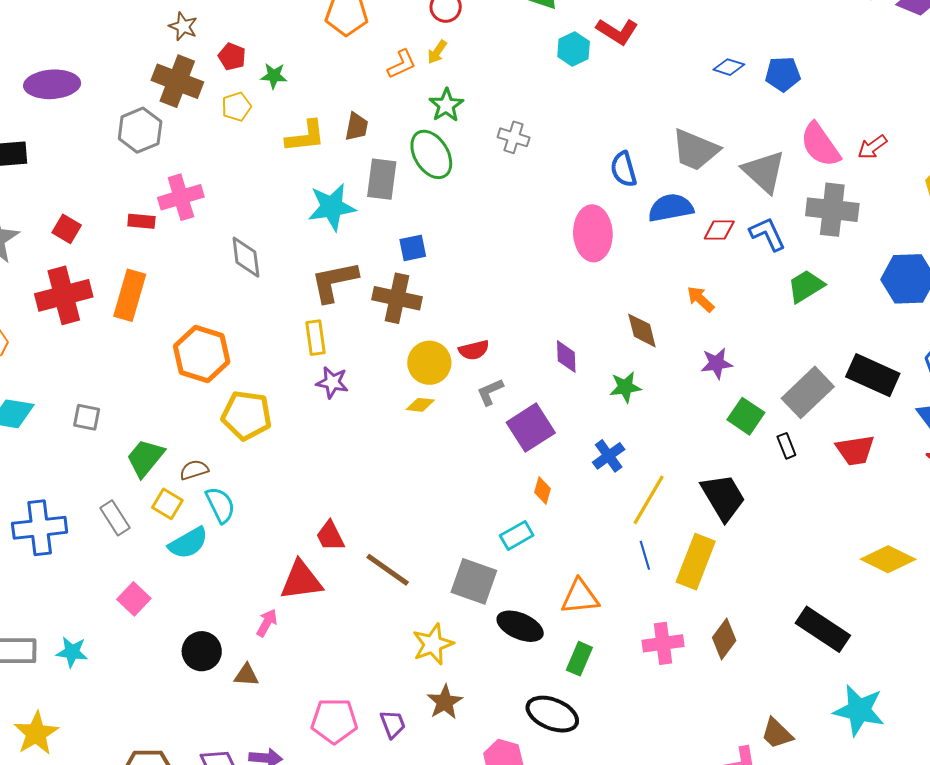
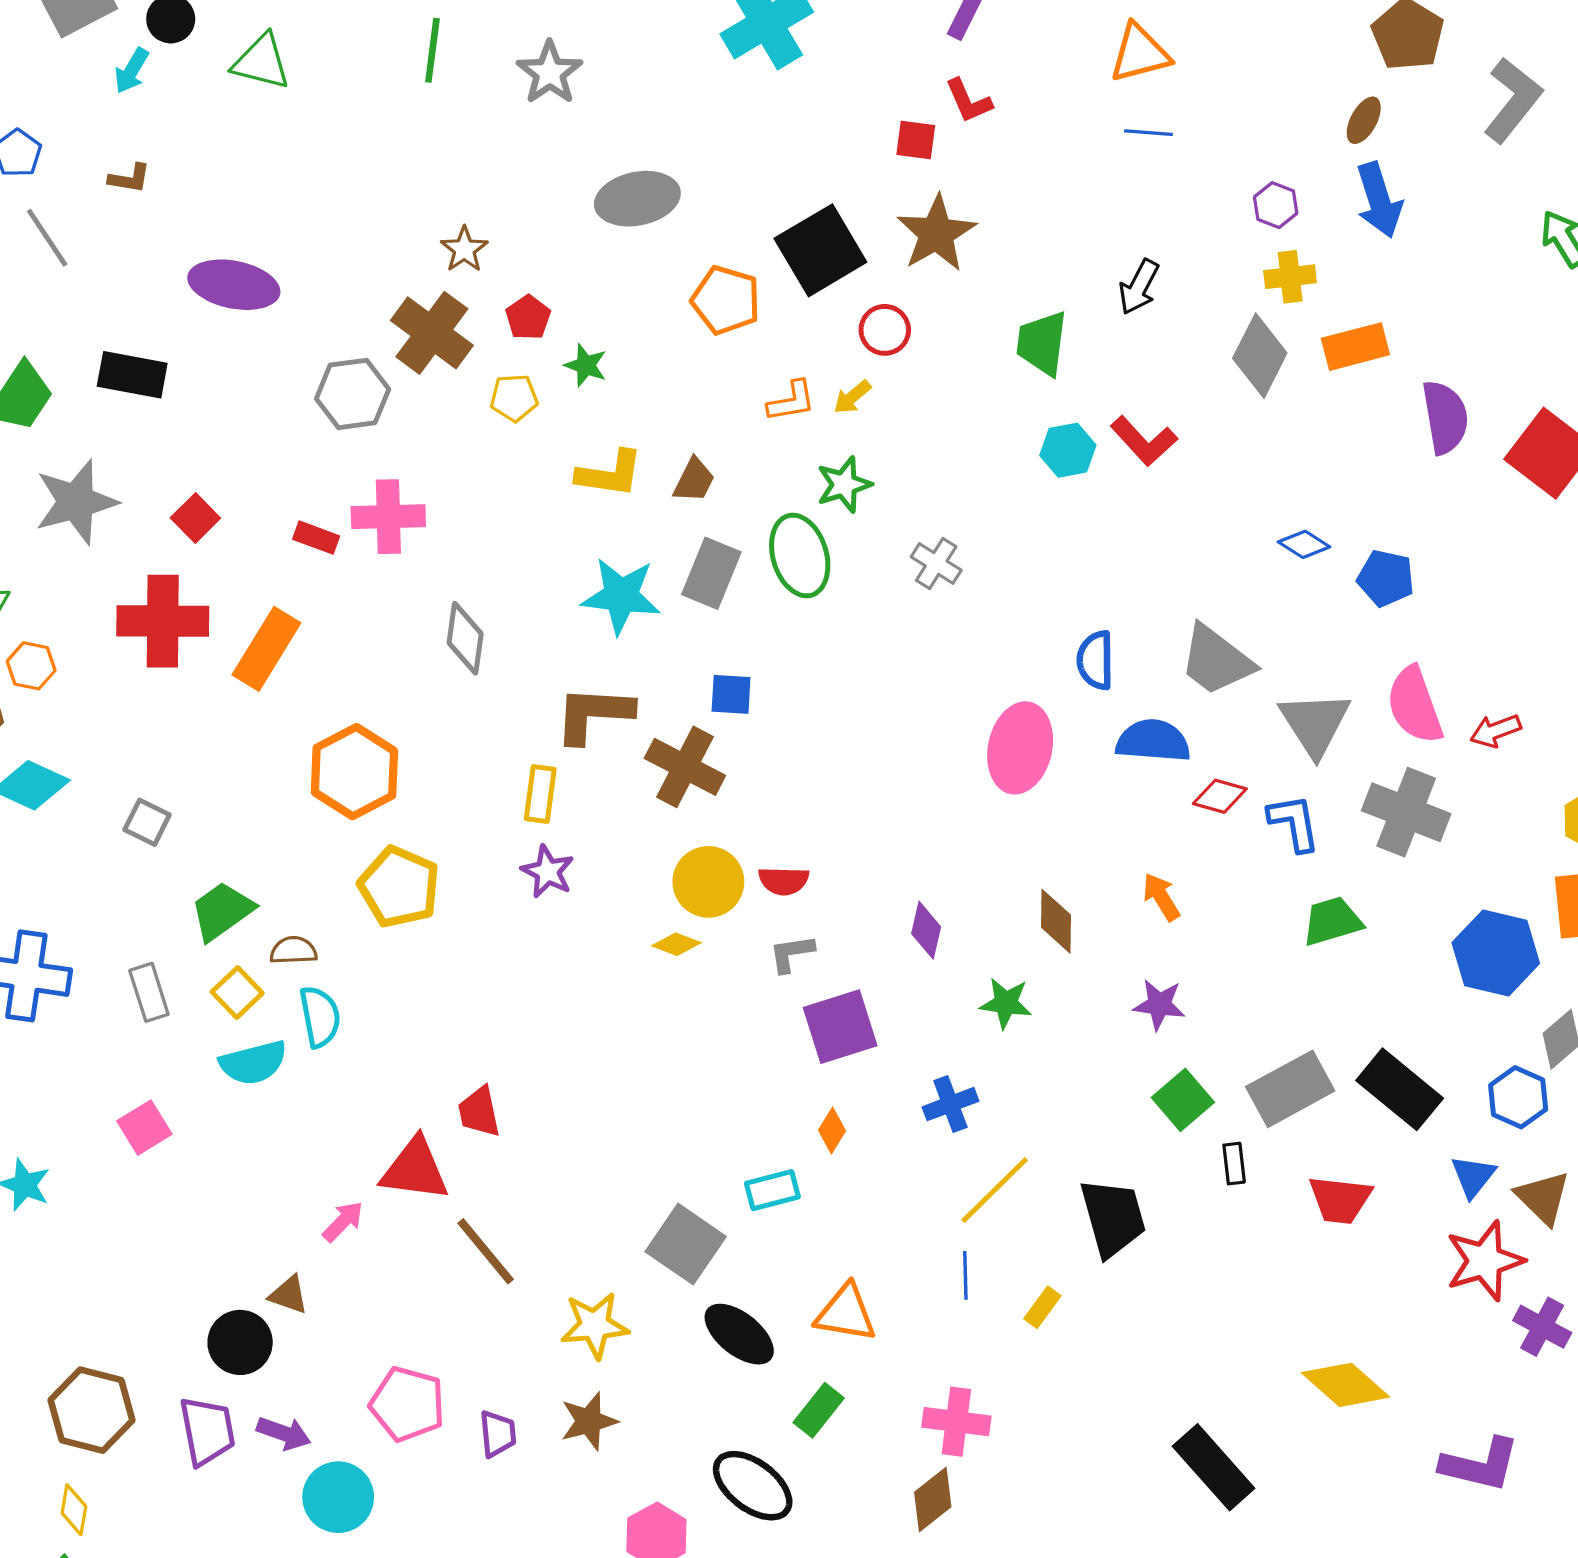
yellow rectangle: (696, 562) -> (1042, 1307), size x0.5
brown line: (388, 570) -> (486, 1251), moved
brown diamond: (724, 639) -> (933, 1499), moved
black circle: (202, 651) -> (240, 1342), moved

